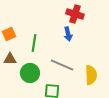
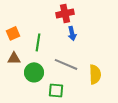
red cross: (75, 14) -> (65, 13), moved, turned -30

